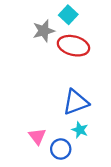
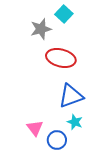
red ellipse: (73, 46) -> (61, 58), moved

